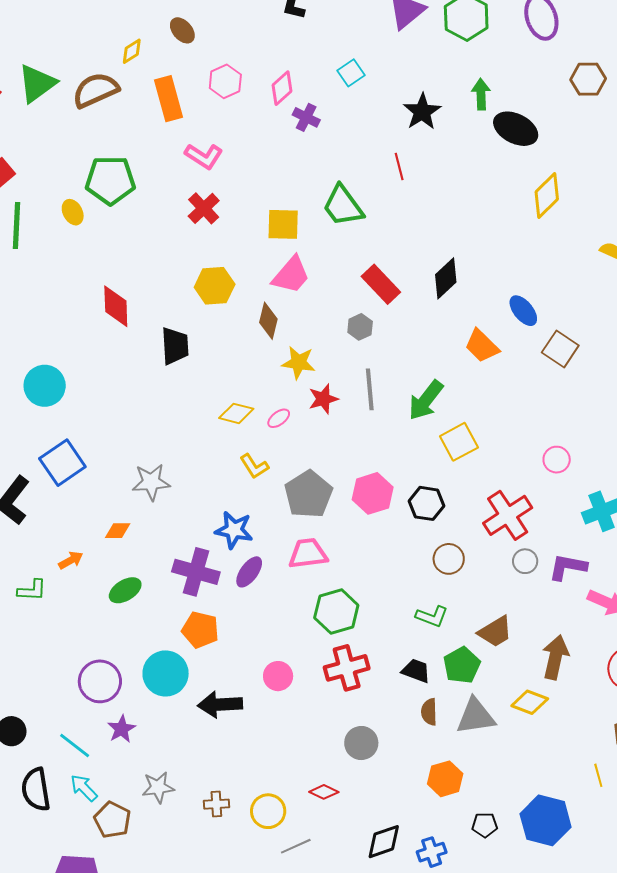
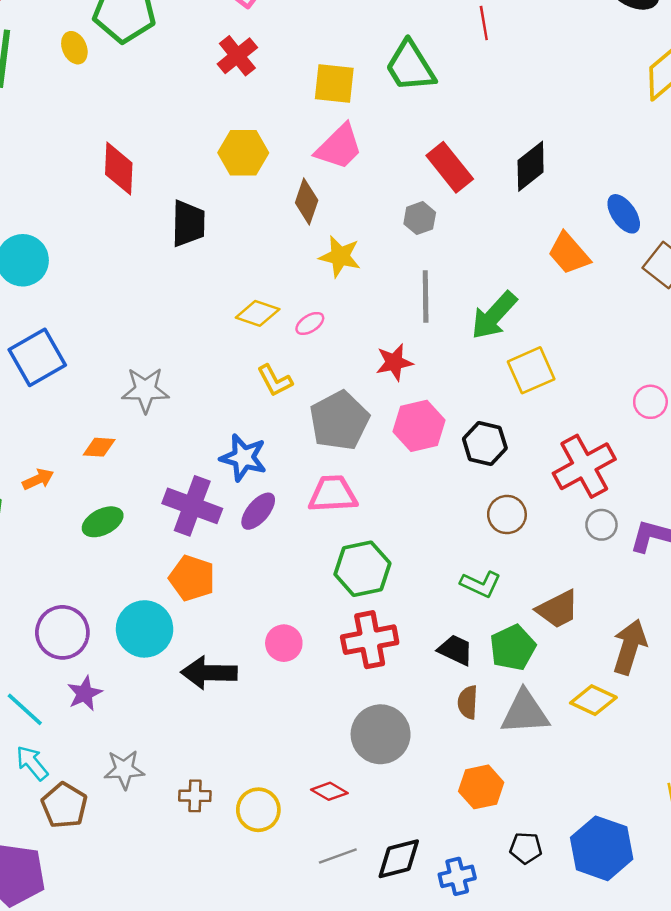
red star: (323, 399) -> (394, 362), moved
gray circle: (361, 743) -> (381, 734), size x1.4
gray line: (296, 846) -> (338, 856), moved

